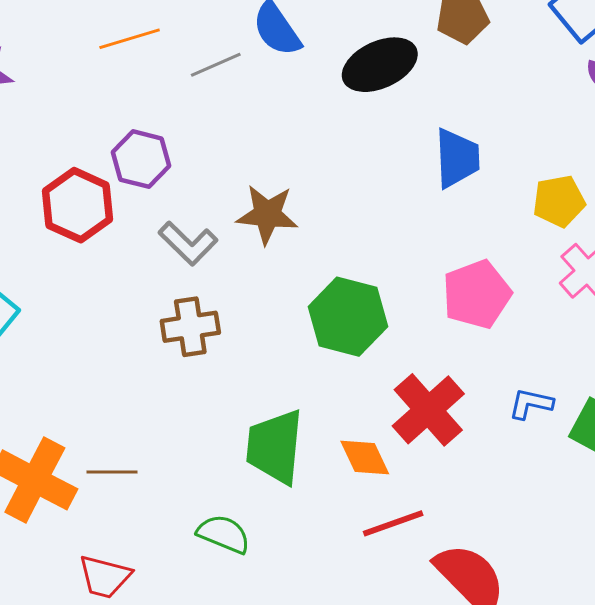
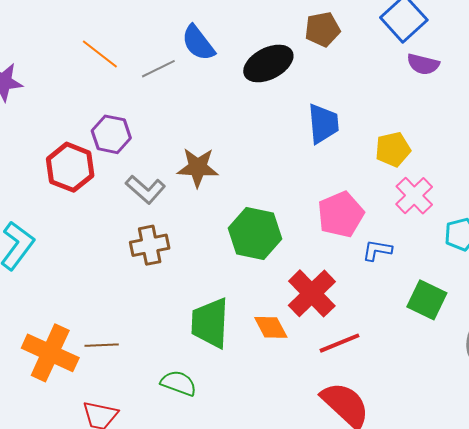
orange line: (130, 39) -> (100, 54), turned 57
blue L-shape: (531, 404) -> (377, 250), moved
red line: (393, 523) -> (340, 343), moved

